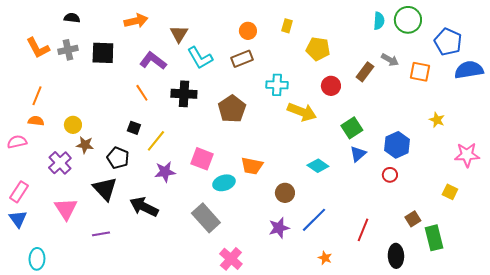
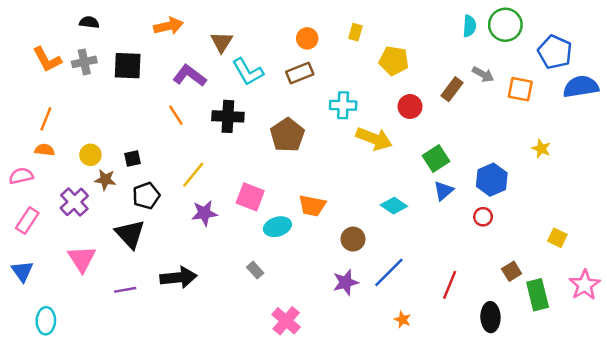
black square: (134, 128) -> (133, 159), moved, turned -32
pink star: (467, 155) -> (585, 285), moved, turned -30
black pentagon: (118, 158) -> (146, 196), turned 30
pink rectangle: (19, 192) -> (27, 220), moved
black arrow: (144, 207) -> (178, 277), moved, turned 148
gray rectangle: (206, 218) -> (255, 270), size x0.5

